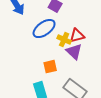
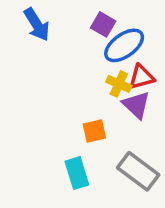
blue ellipse: (44, 29) -> (124, 45), moved

